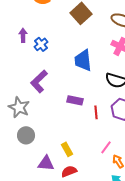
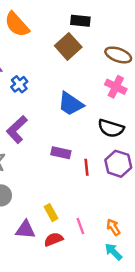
blue trapezoid: (83, 60) -> (71, 104), turned -50
pink line: (106, 147) -> (80, 226), moved, turned -56

